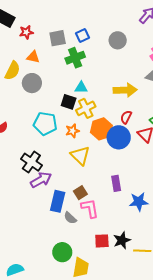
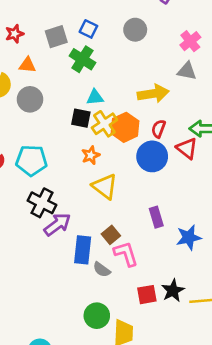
blue square: (82, 35) -> (88, 29), turned -32
green cross: (75, 58) -> (82, 59), turned -30
cyan pentagon: (45, 124) -> (31, 160), moved
orange hexagon: (101, 129) -> (125, 127), moved

